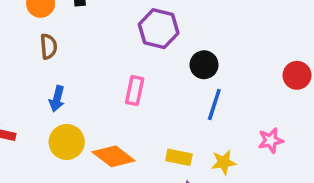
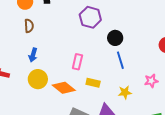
pink rectangle: (135, 91) -> (77, 62), moved
blue line: (214, 105) -> (120, 60), turned -36
yellow rectangle: (179, 157) -> (93, 83), moved

